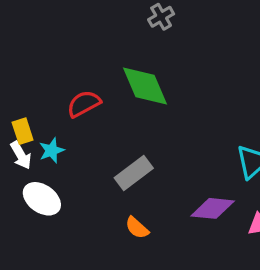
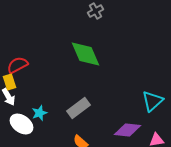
red semicircle: (84, 104) -> (18, 65), moved
cyan star: (52, 150) -> (40, 113), moved

